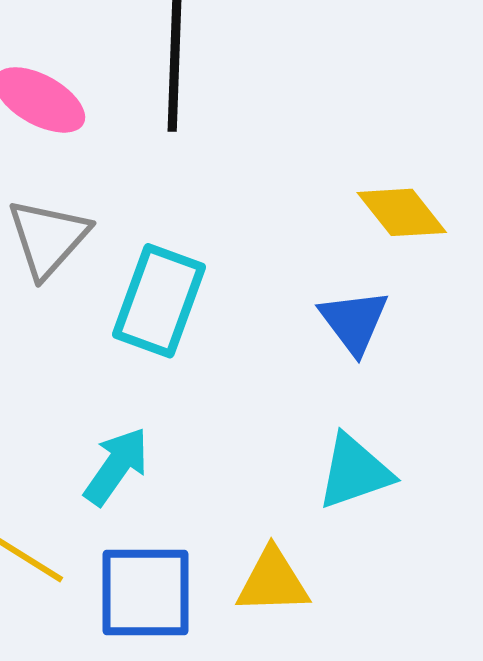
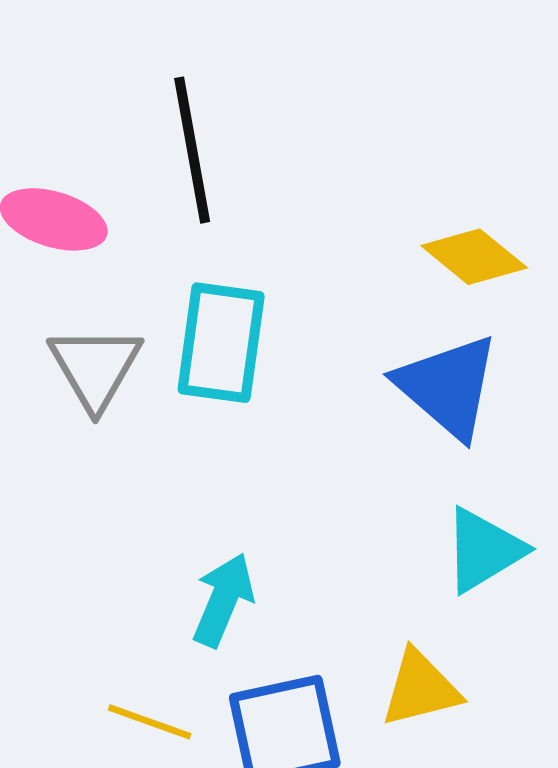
cyan rectangle: (159, 301) -> (221, 343), moved
blue triangle: (354, 321) -> (448, 386), size x1.4

